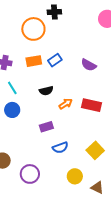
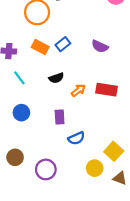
orange rectangle: (34, 61) -> (40, 47), turned 42
blue circle: (12, 110) -> (21, 113), moved
purple rectangle: (46, 127) -> (60, 117), turned -72
yellow square: (95, 150) -> (114, 151), moved

